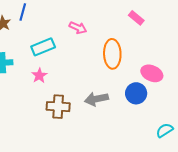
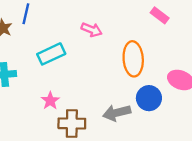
pink star: (39, 76) -> (50, 101), moved
blue circle: (136, 93) -> (149, 98), moved

